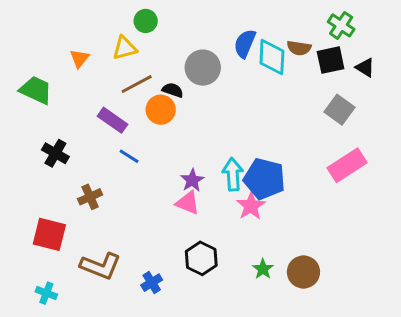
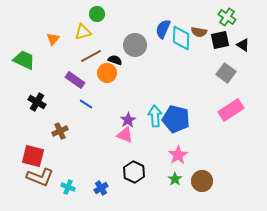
pink star: (251, 206) -> (178, 155), moved
brown L-shape: (101, 266) -> (40, 177), moved
cyan cross: (46, 293) -> (68, 187), moved

